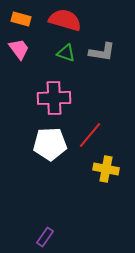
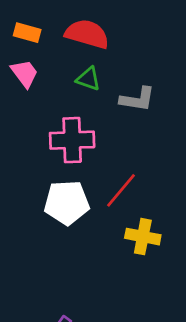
gray L-shape: (102, 52) -> (137, 99), moved

